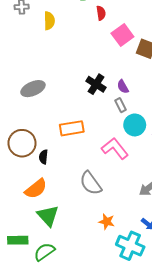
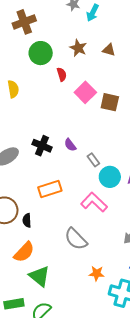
black cross: (96, 84) -> (42, 146), moved
purple semicircle: (123, 87) -> (70, 145), moved

